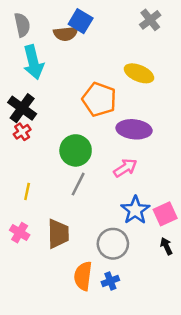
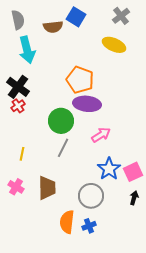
blue square: (81, 21) -> (76, 17), moved
yellow ellipse: (139, 73) -> (114, 45), moved
purple ellipse: (134, 129) -> (87, 104), moved
black arrow: (166, 246) -> (134, 198), turned 40

